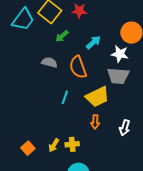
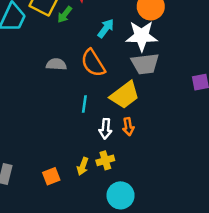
green arrow: (62, 36) -> (65, 15), moved
white star: (120, 54) -> (142, 36), size x1.4
white arrow: (125, 128) -> (105, 129), moved
orange square: (28, 148) -> (51, 176), turned 32

